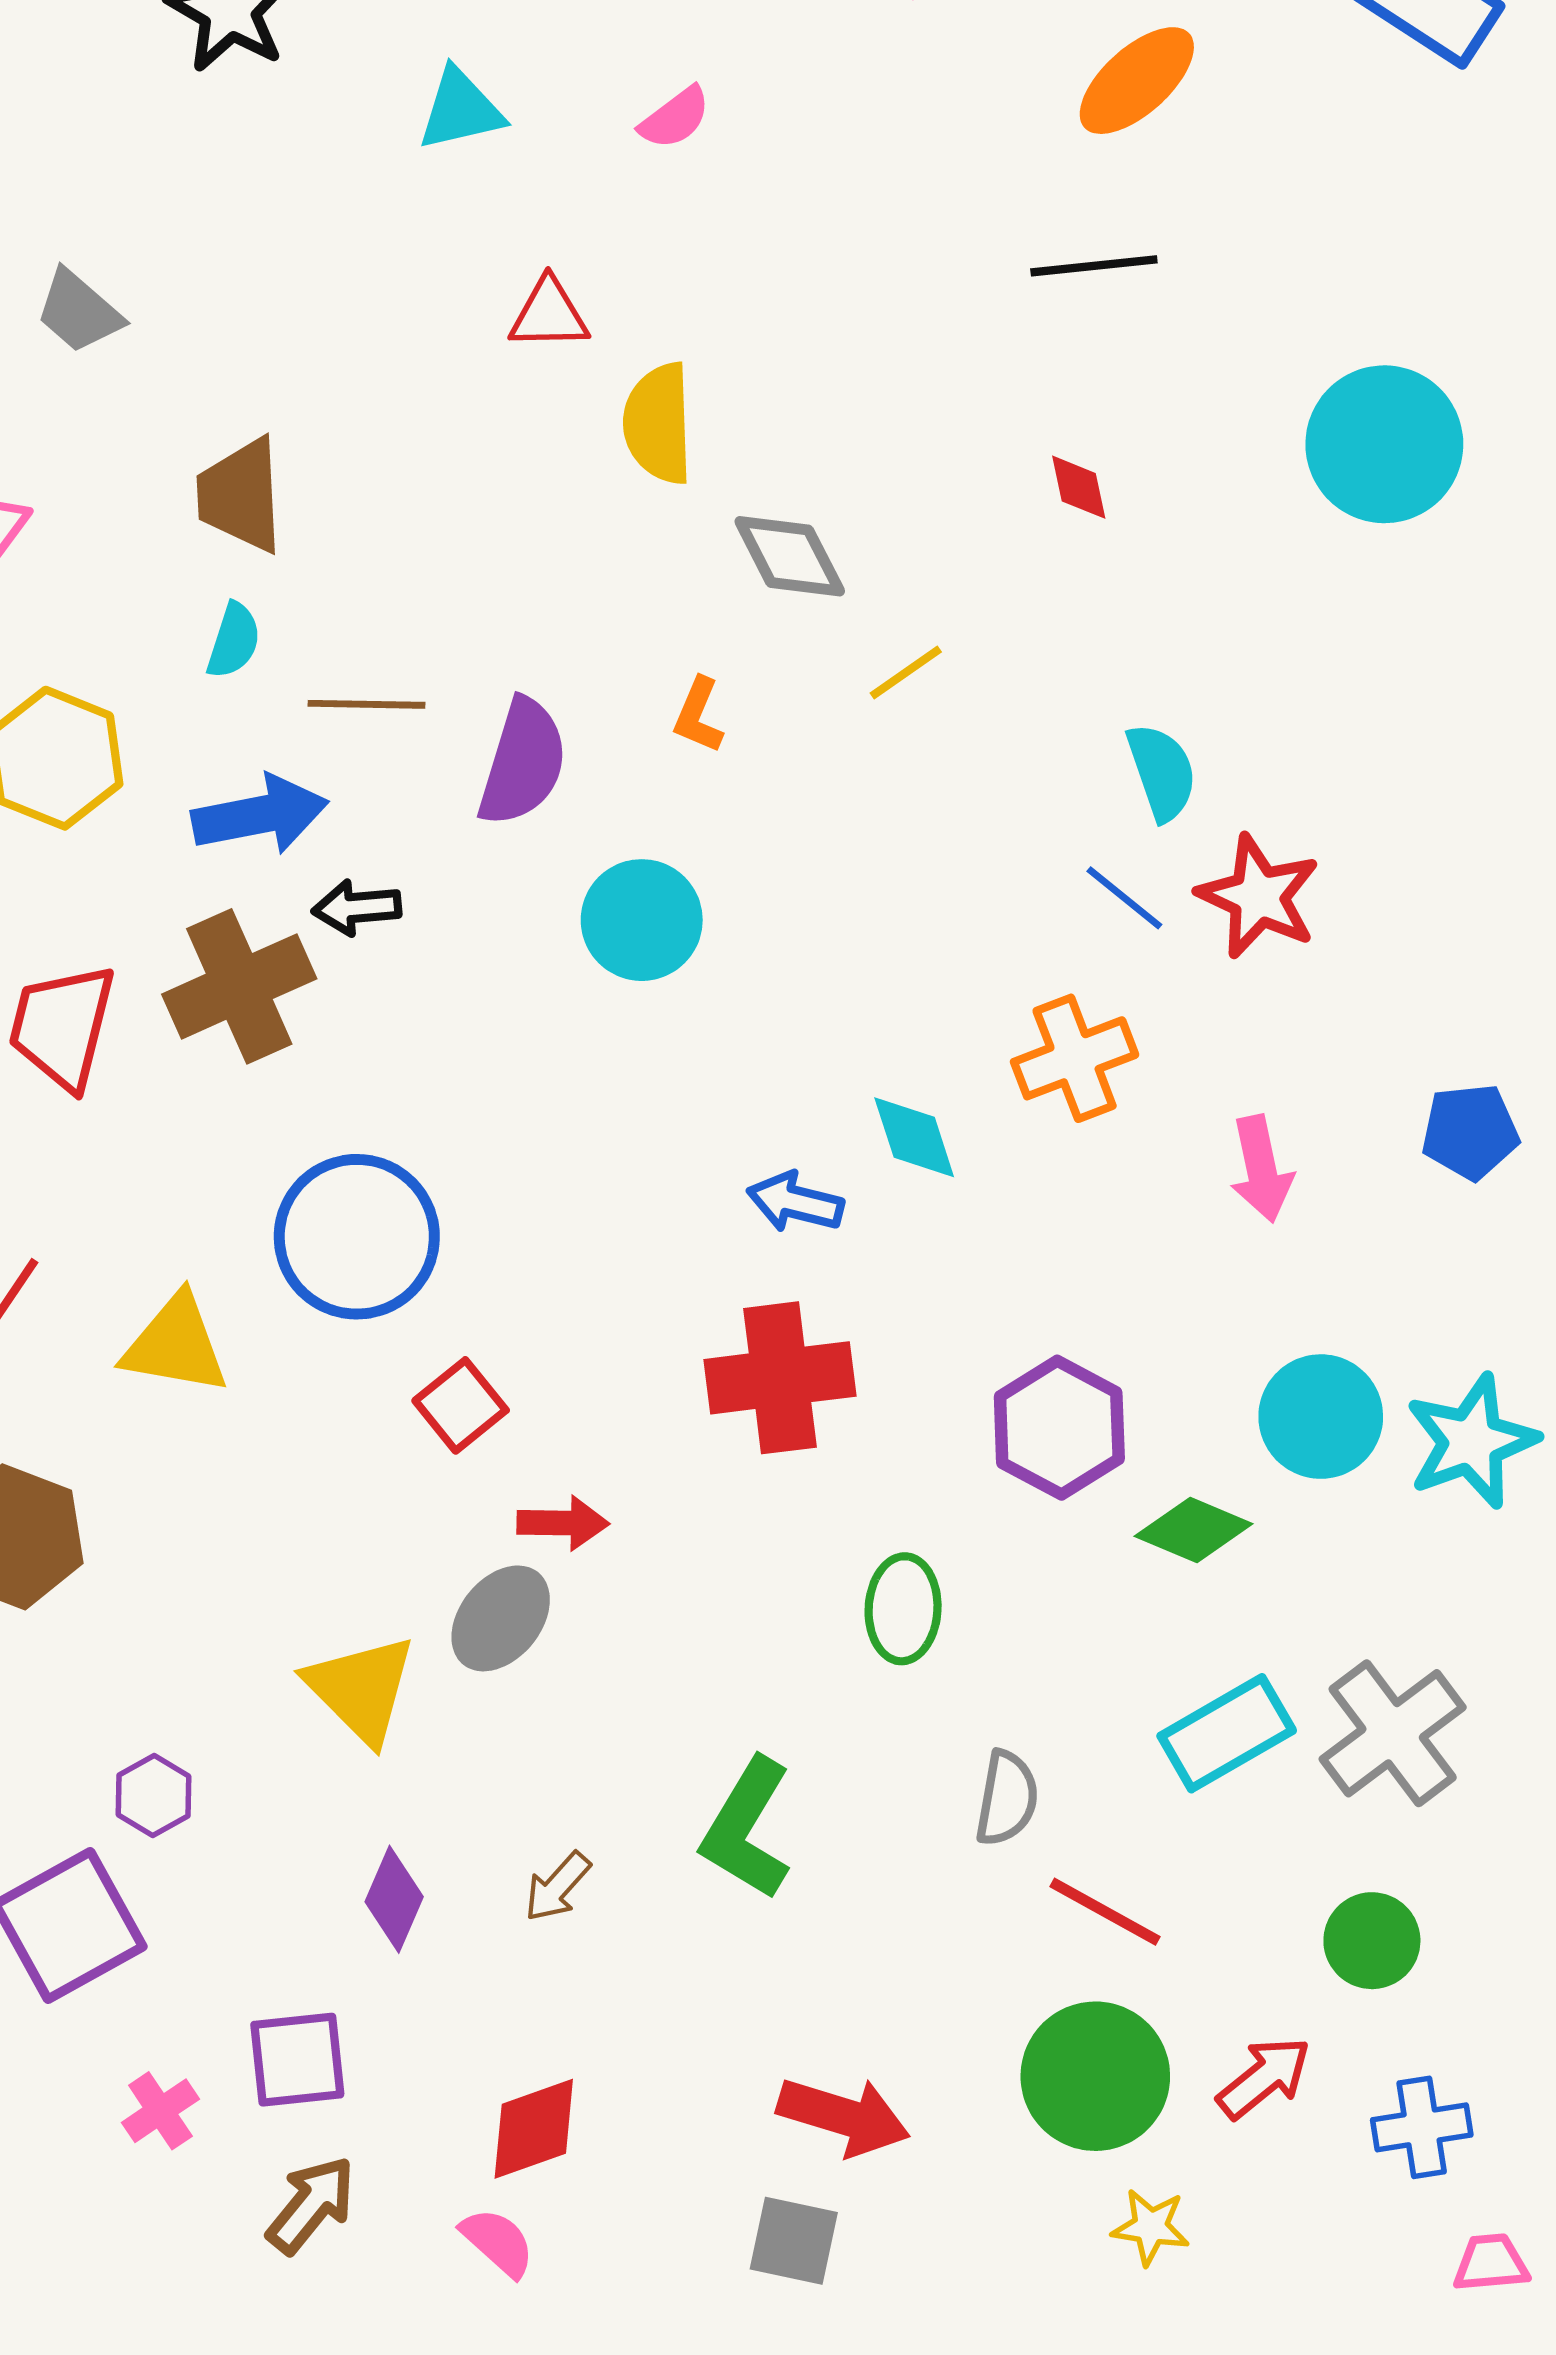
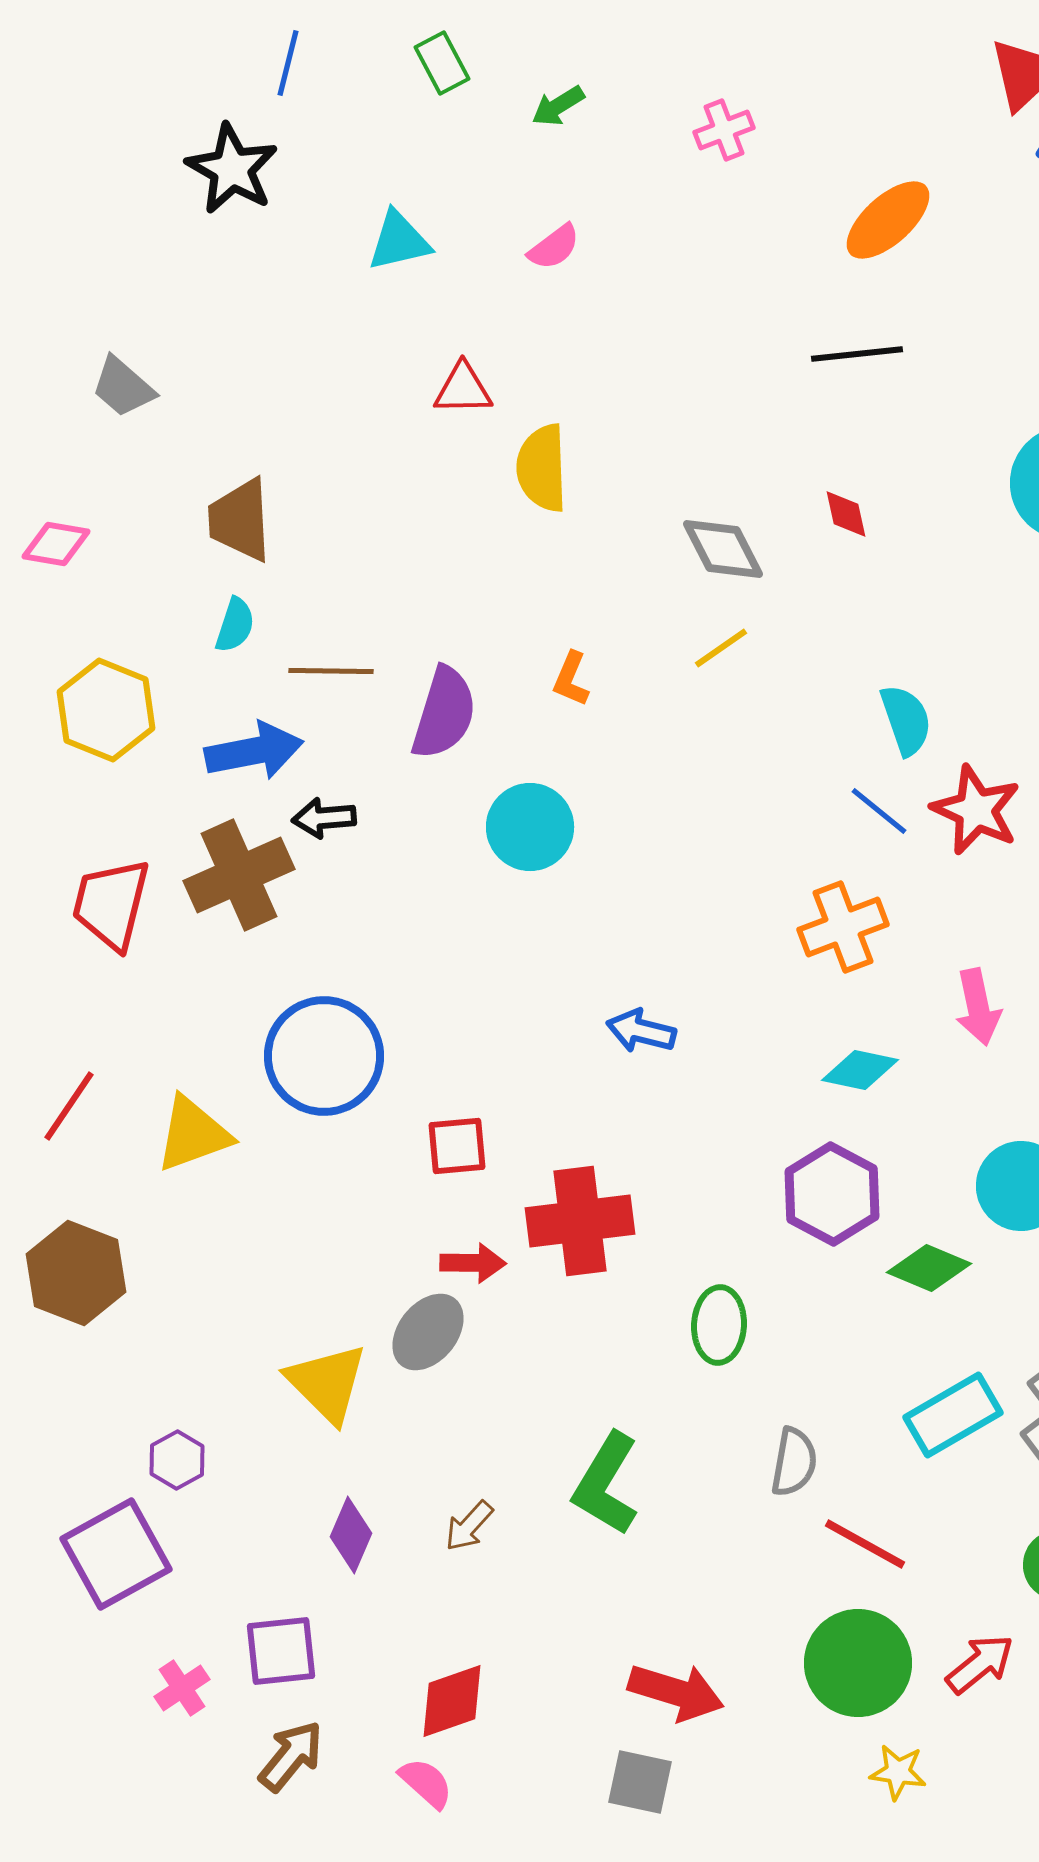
gray diamond: (790, 556) -> (723, 549), moved
cyan diamond: (914, 1137) -> (860, 1070), moved, turned -60
yellow triangle: (176, 1345) -> (193, 1134), turned -30
red cross: (780, 1378) -> (580, 1221), moved
red square: (461, 1405) -> (457, 1146), moved, turned 34

